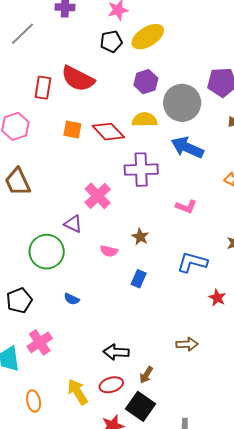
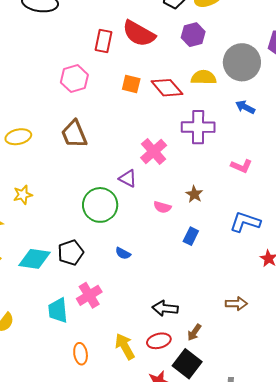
purple hexagon: (146, 82) -> (193, 35), moved
blue arrow: (187, 147) -> (245, 107), size x0.6

